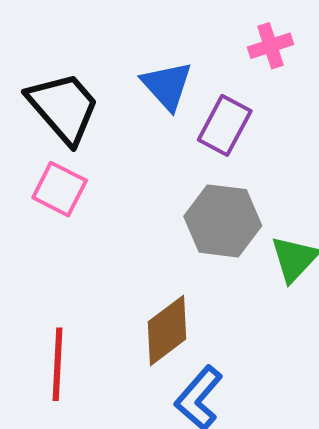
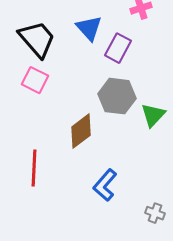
brown diamond: (167, 330) -> (81, 131), moved

